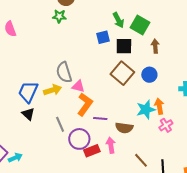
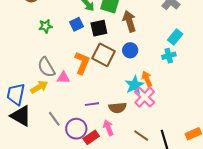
green star: (59, 16) -> (45, 26), moved
brown arrow: (155, 46) -> (129, 21), size x1.5
orange L-shape: (85, 104) -> (82, 63), moved
black triangle: (28, 114) -> (21, 116), size x1.6
pink cross: (166, 125) -> (145, 97), moved, size x1.5

